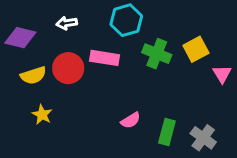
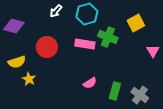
white arrow: (67, 23) -> (56, 11), moved, turned -40
yellow square: (196, 49) -> (136, 23), moved
pink rectangle: (104, 58) -> (85, 44), moved
yellow semicircle: (33, 75) -> (17, 62), moved

